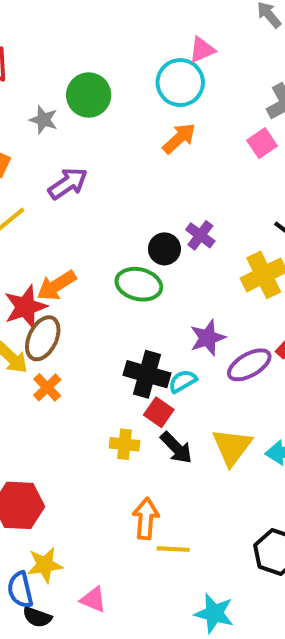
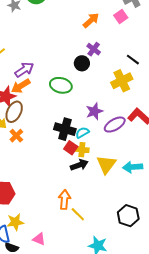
orange arrow: (179, 138) -> (91, 20), moved
purple arrow: (68, 183) -> (24, 70), moved
purple cross: (200, 235) -> (94, 49), moved
black circle: (164, 249) -> (82, 63), moved
yellow cross: (125, 444) -> (82, 150), moved
black arrow: (176, 448) -> (79, 165), turned -66
yellow line: (173, 549) -> (78, 214), turned 42

